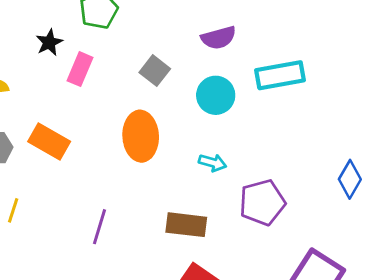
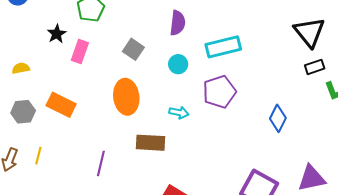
purple semicircle: (219, 38) -> (178, 23), turned -65
cyan circle: (216, 95) -> (178, 64), size x0.7
purple pentagon: (262, 202) -> (219, 92), moved
brown rectangle: (186, 225) -> (150, 143), moved

